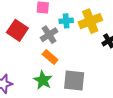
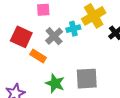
cyan cross: (66, 21) -> (73, 29), moved
orange rectangle: (50, 57) -> (38, 56), moved

